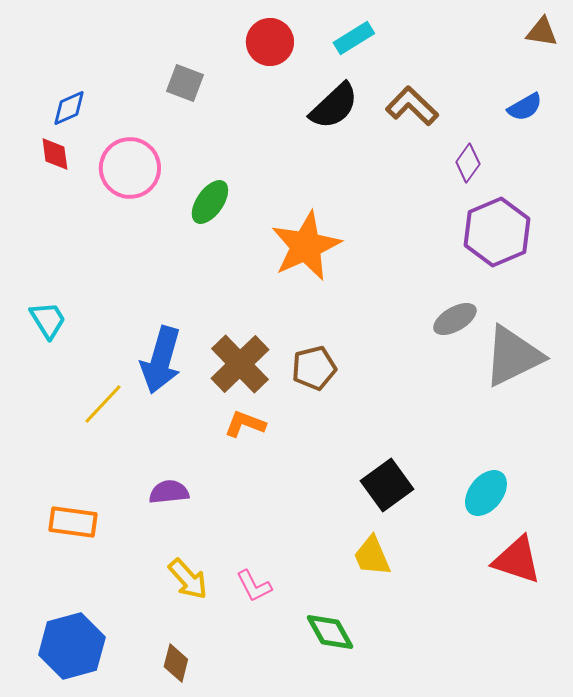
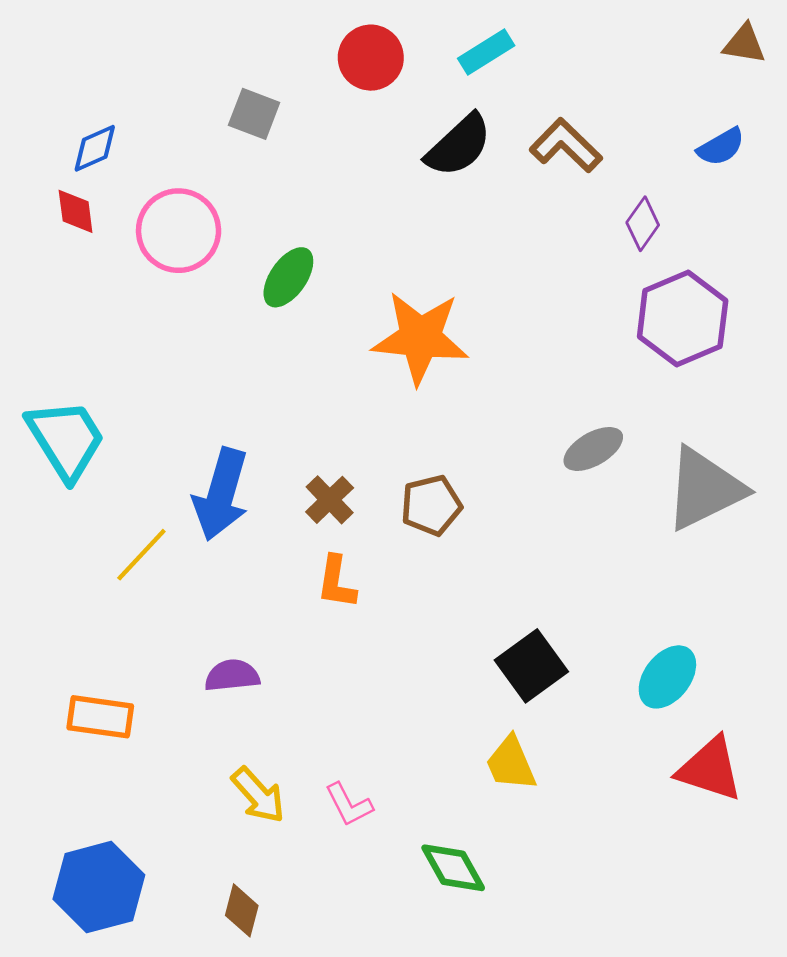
orange star: (306, 246) -> (420, 338), turned 30
gray ellipse: (455, 319) -> (593, 449), moved
cyan trapezoid: (48, 320) -> (66, 439), size x1.6
brown cross: (240, 364) -> (330, 500), size x0.6
orange L-shape: (245, 424) -> (336, 582), turned -102

